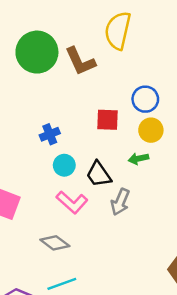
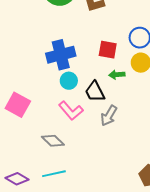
blue cross: (50, 134) -> (61, 55), size x1.8
green arrow: (138, 159) -> (117, 75), moved

